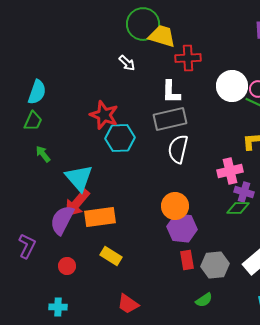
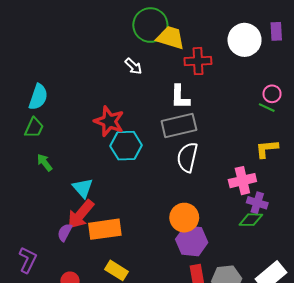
white circle: (232, 86) -> (245, 40), moved
cyan triangle: (79, 178) -> (83, 188), size x0.7
purple semicircle: (62, 220) -> (65, 232), size x0.6

